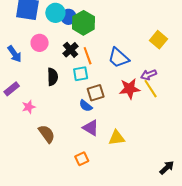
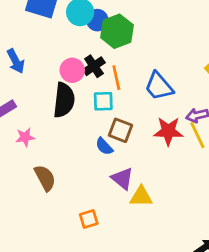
pink circle: (40, 43) -> (72, 70), moved
black semicircle: (53, 77) -> (64, 100), size x1.4
brown square: (96, 93) -> (120, 130), turned 30
purple triangle: (91, 128) -> (122, 178), moved

